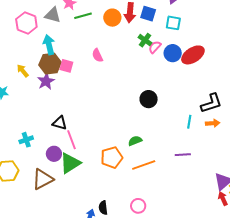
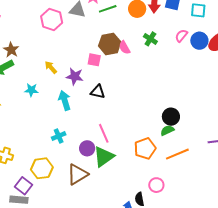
green cross: (145, 40) -> (150, 39), moved
cyan arrow: (49, 45) -> (65, 100), moved
brown hexagon: (50, 64) -> (110, 44), moved
purple star: (46, 81) -> (75, 76), turned -30
black circle: (149, 99) -> (171, 117), moved
black triangle: (60, 123) -> (98, 92), moved
pink circle: (138, 206) -> (156, 185), moved

